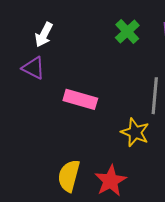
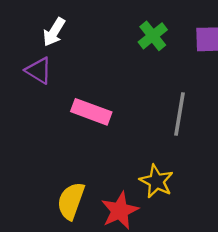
yellow star: (135, 132) -> (156, 181), moved

